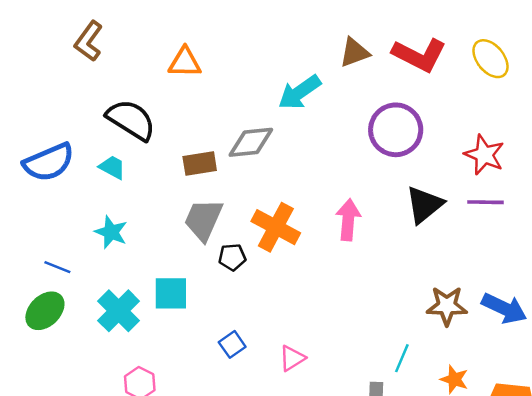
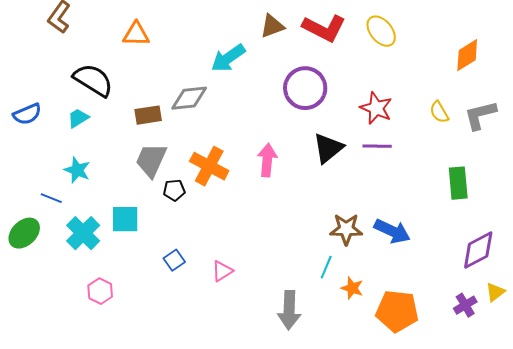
blue semicircle: (49, 162) -> (27, 114), size x0.7
cyan trapezoid: (112, 167) -> (78, 118), turned -60
blue line: (57, 267) -> (51, 198), moved
cyan line: (402, 358) -> (326, 267), moved

